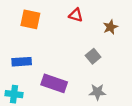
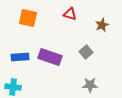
purple rectangle: (54, 83) -> (50, 57), moved

